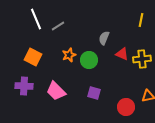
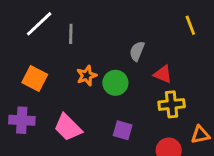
white line: (36, 19) -> (39, 24), turned 70
yellow line: (141, 20) -> (190, 25), turned -32
gray line: (58, 26) -> (71, 34), turned -56
yellow cross: (142, 59) -> (172, 104), moved

